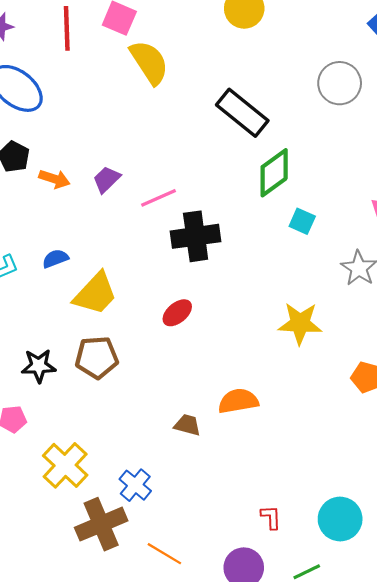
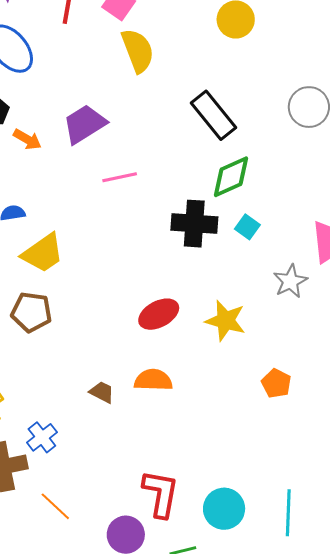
purple trapezoid: (106, 179) -> (84, 124), moved, size x1.6
black cross: (196, 236) -> (194, 224), moved
red ellipse: (177, 313) -> (159, 314), moved, size x1.4
red L-shape: (271, 517) -> (161, 494), size x2.0

